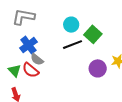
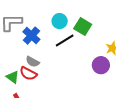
blue cross: (28, 45) -> (31, 36), moved
purple circle: (98, 68) -> (101, 65), moved

